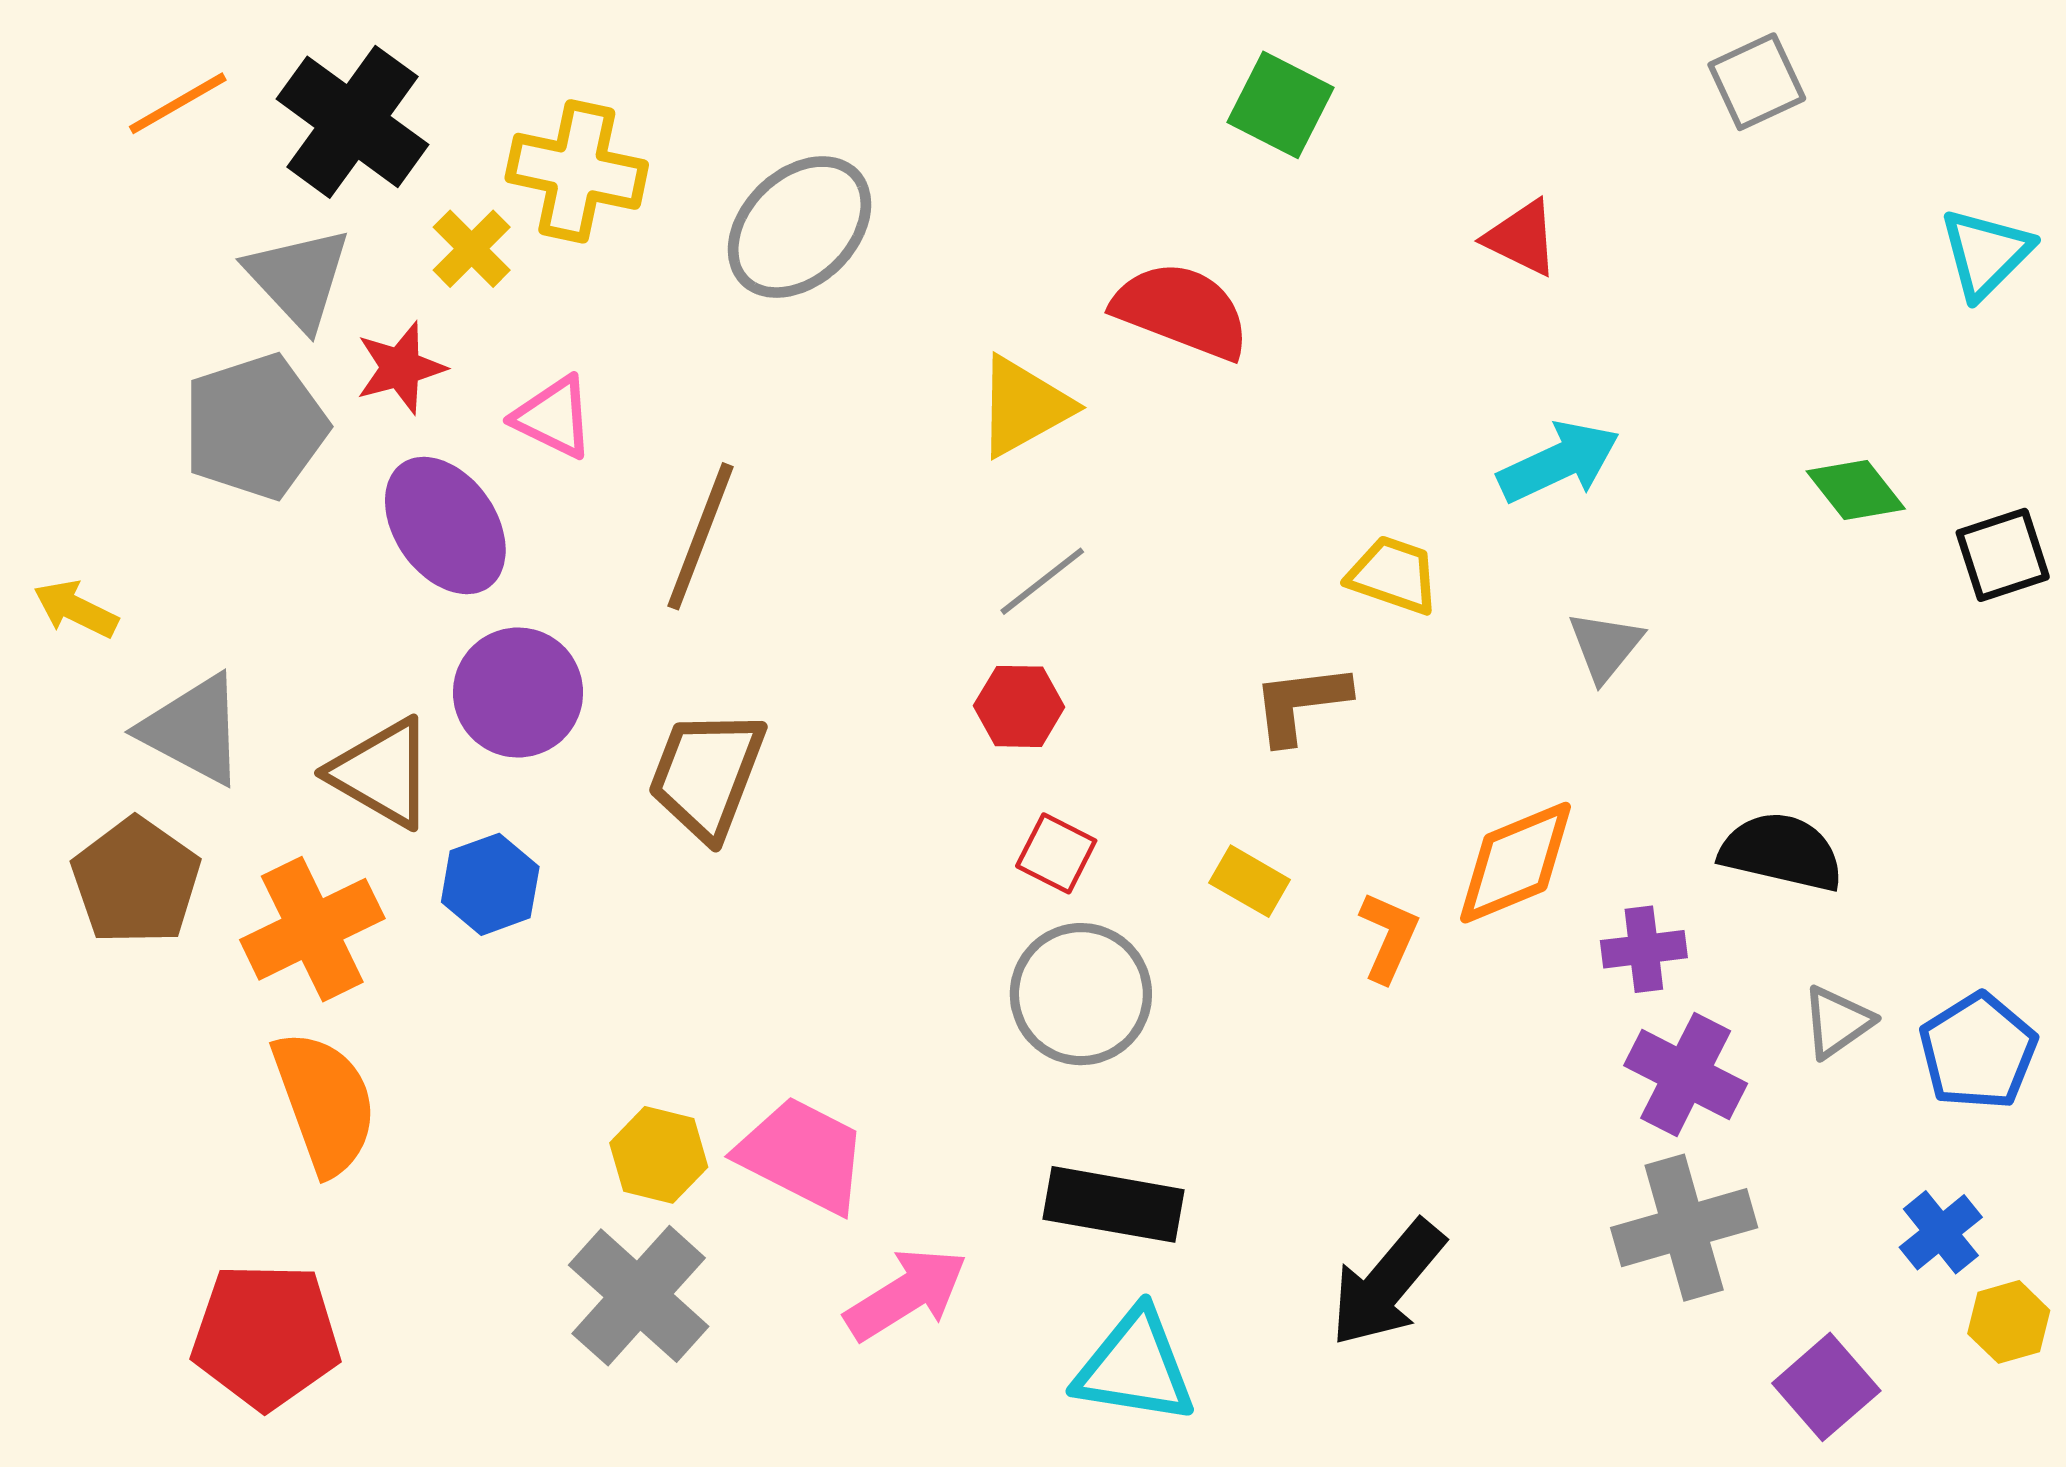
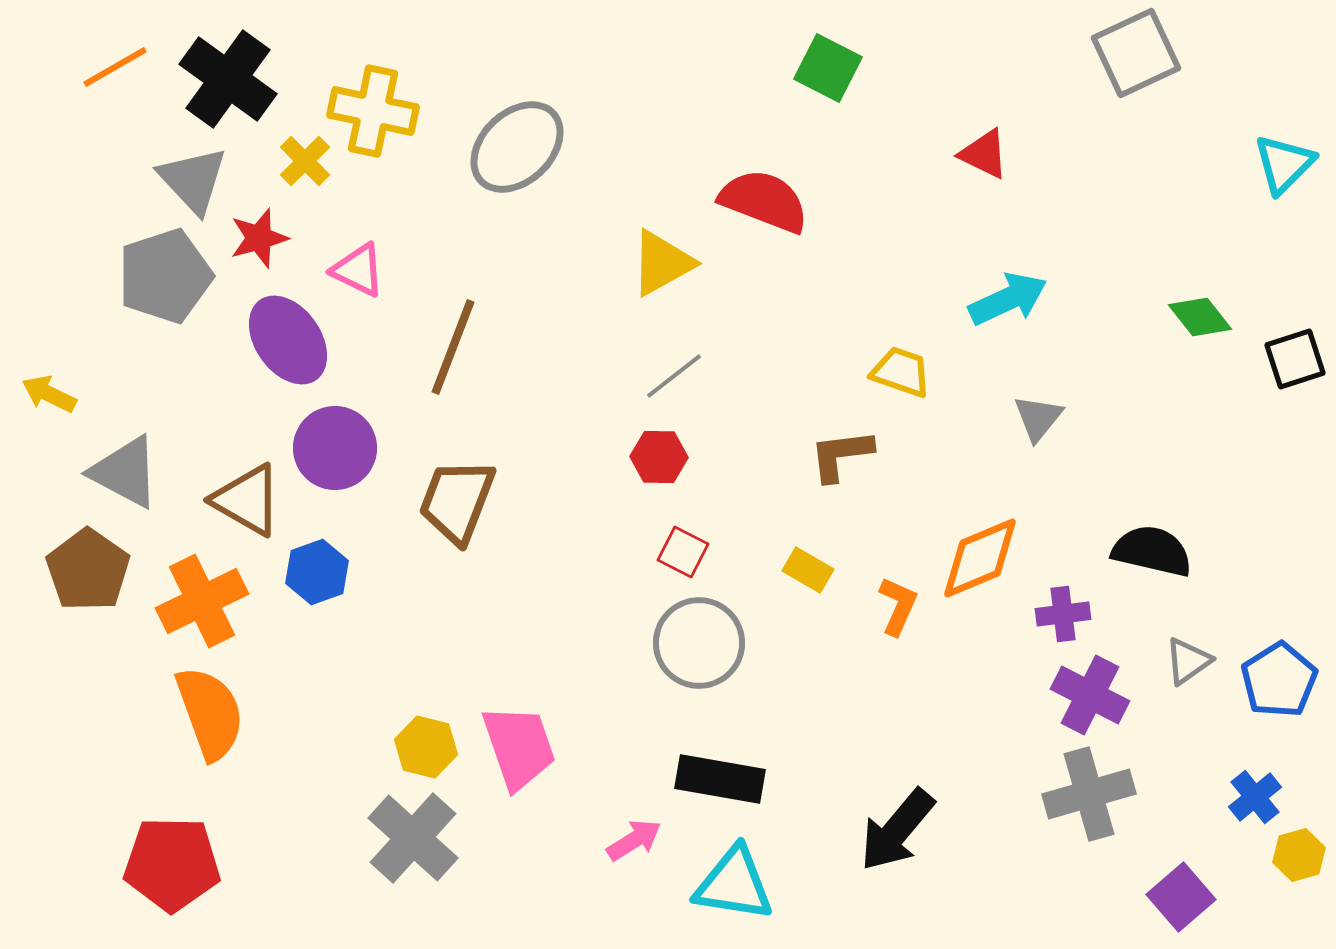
gray square: (1757, 82) -> (1136, 53), size x1.4
pink trapezoid: (803, 1155) -> (519, 747), turned 44
pink arrow: (906, 1294) -> (634, 840), moved, size x0.7

